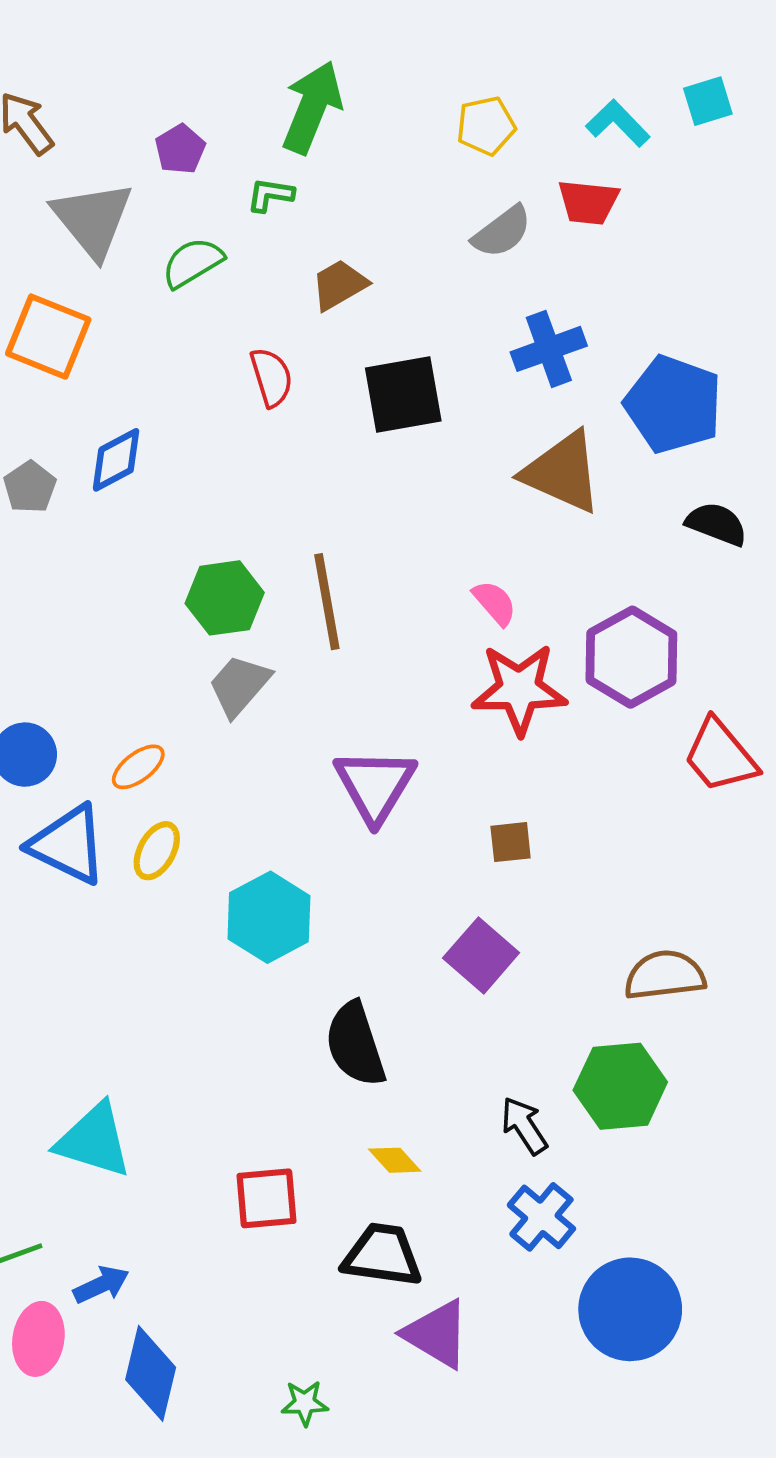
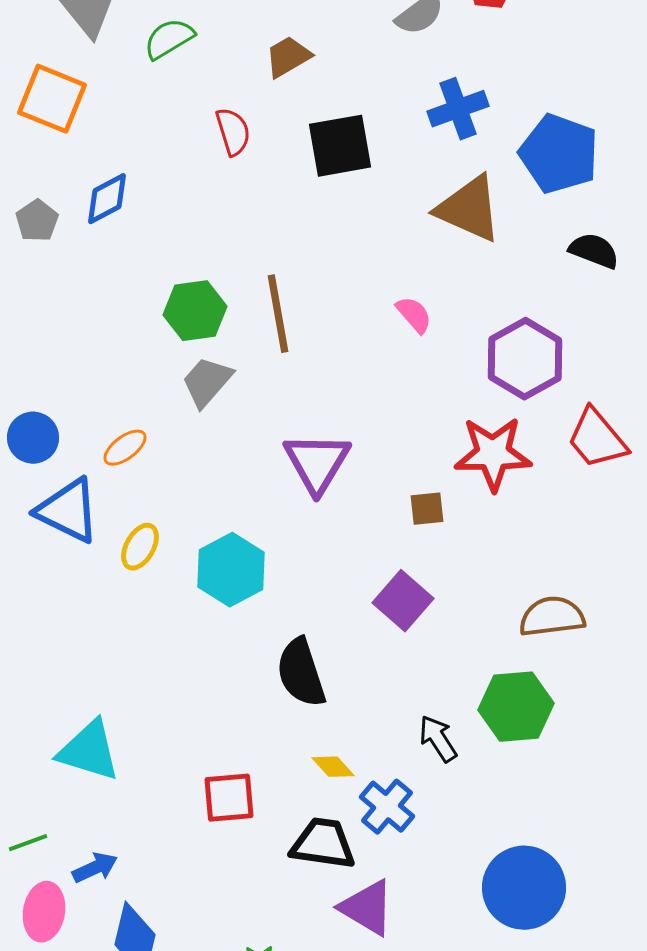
red star: (519, 689) -> (493, 454), moved
yellow ellipse: (157, 851) -> (140, 547), moved
blue cross: (541, 1217) -> (387, 807), moved

